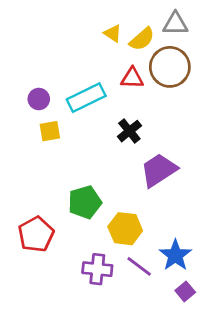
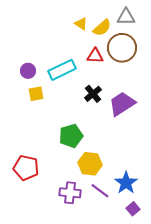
purple trapezoid: (159, 170) -> (122, 104), moved
green pentagon: (85, 202) -> (71, 136), moved
red pentagon: (36, 234) -> (26, 168), turned -30

